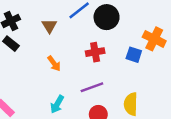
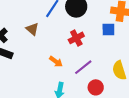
orange arrow: (54, 63) -> (56, 62), moved

